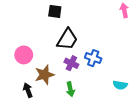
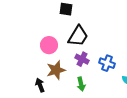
pink circle: (24, 55) -> (49, 45), moved
blue cross: (93, 58) -> (107, 63), moved

